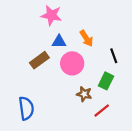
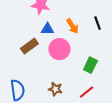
black line: (114, 56) -> (97, 23), moved
brown star: (84, 94) -> (55, 89), moved

